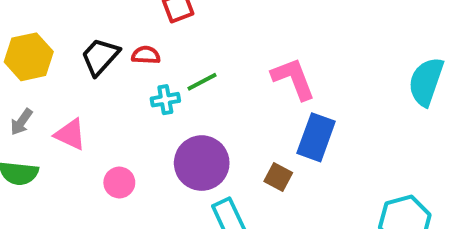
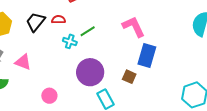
cyan cross: (165, 100) -> (70, 41), turned 32
pink circle: (119, 183) -> (49, 96), moved

